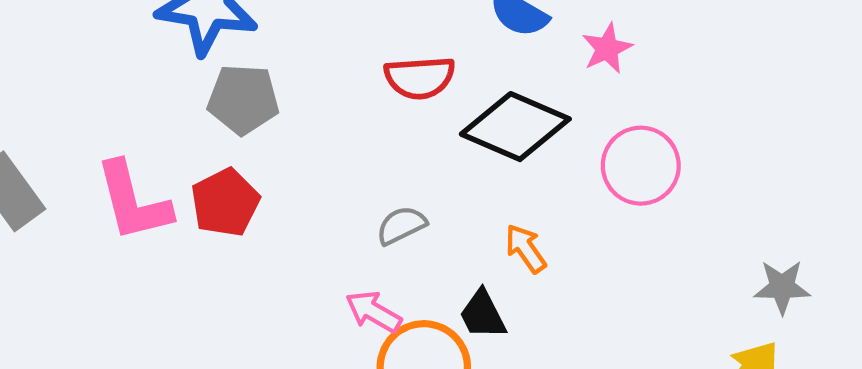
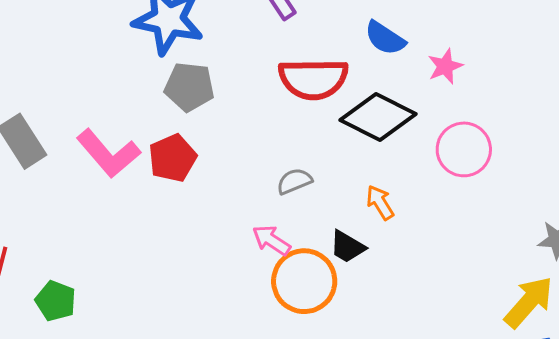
red semicircle: (420, 78) -> (313, 79), size x1.4
pink L-shape: (133, 202) -> (108, 153), turned -30
black trapezoid: (483, 315) -> (347, 247), turned -36

